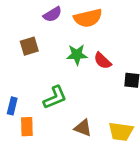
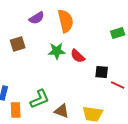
orange semicircle: (88, 18) -> (66, 21), turned -90
green L-shape: (55, 97) -> (40, 99), moved

